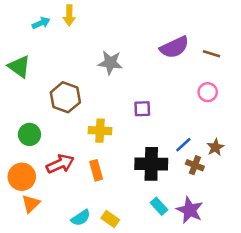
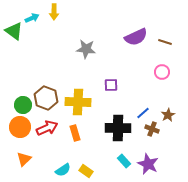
green triangle: (19, 67) -> (14, 31), moved
brown hexagon: (65, 97) -> (46, 98), moved
yellow cross: (100, 131) -> (78, 102), size x1.4
orange circle: (22, 177) -> (20, 127), moved

